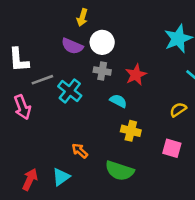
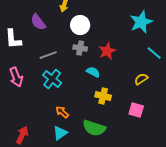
purple semicircle: (72, 46) -> (38, 22), moved, turned 30
gray line: (42, 80) -> (48, 55), moved
cyan cross: (70, 91) -> (52, 79), moved
cyan triangle: (61, 177) -> (60, 133), moved

